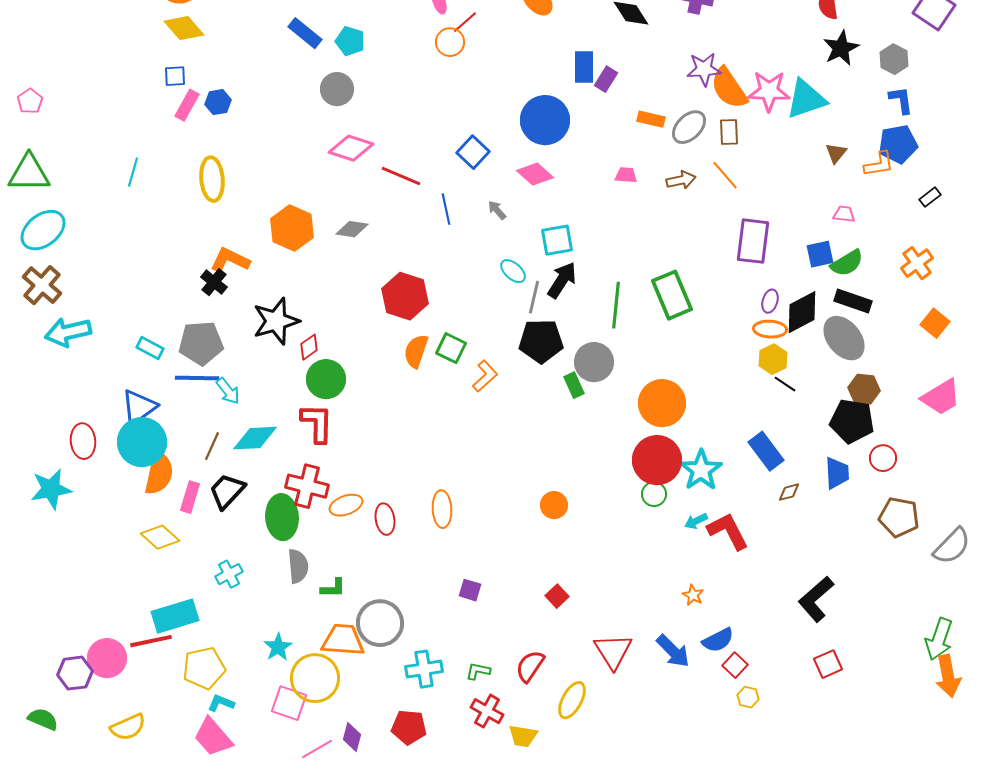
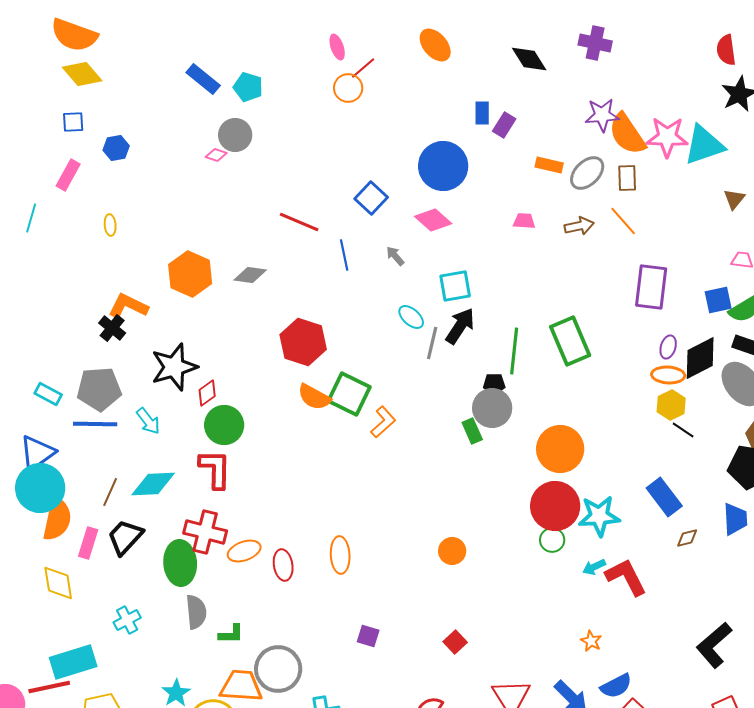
blue rectangle: (584, 67) -> (482, 113), size x0.7
pink rectangle: (187, 105) -> (68, 175), moved
pink diamond: (351, 148) -> (216, 155), moved, size x0.5
yellow ellipse: (212, 179) -> (110, 225), size x0.5
black pentagon: (541, 341) -> (494, 384), moved, size x0.5
green square: (451, 348) -> (349, 394), size x1.4
orange semicircle: (416, 351) -> (314, 397), turned -80
cyan arrow: (228, 391) -> (148, 421), moved
cyan star: (701, 470) -> (599, 516), turned 30
yellow diamond: (160, 537) -> (58, 583), turned 39

